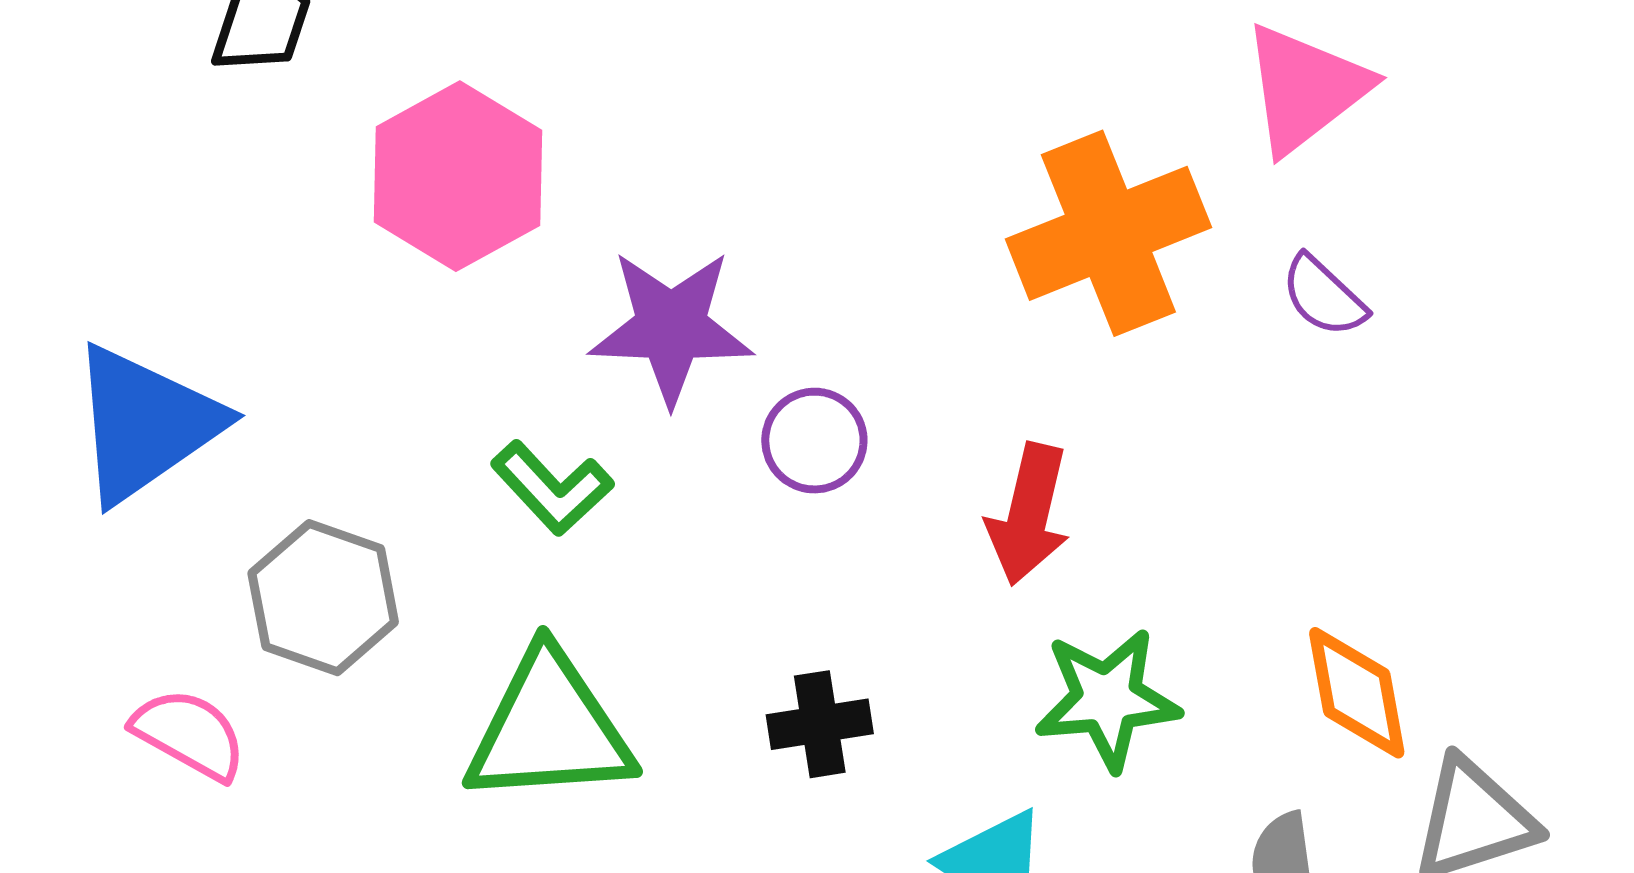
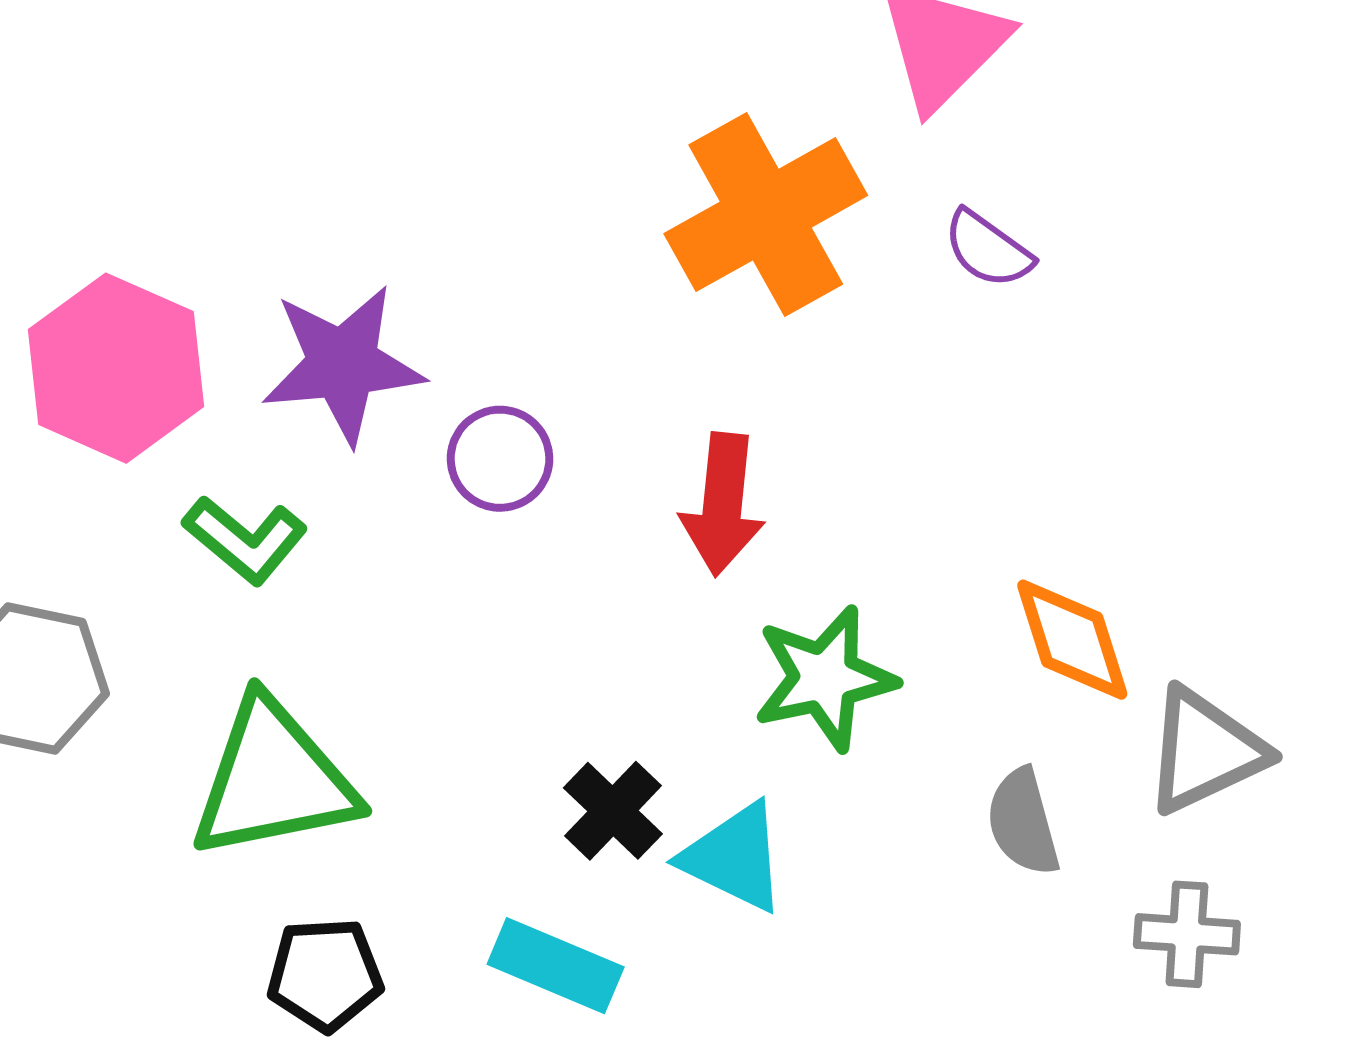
pink hexagon: (458, 176) -> (116, 368), moved
black cross: (820, 724) -> (613, 811), moved, turned -30

